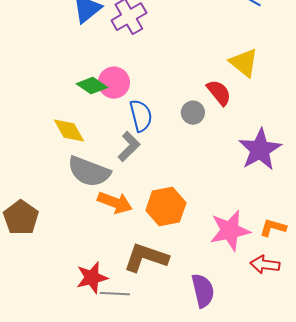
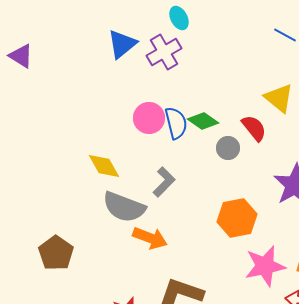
green diamond: (92, 86) -> (203, 121), moved
blue semicircle: (141, 116) -> (176, 123), moved
orange hexagon: (166, 207) -> (237, 218), moved

